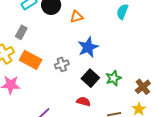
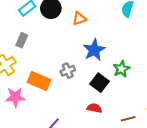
orange rectangle: (31, 60) -> (39, 81), moved
green star: (113, 78) -> (121, 69), moved

